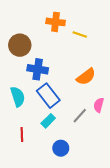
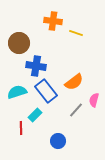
orange semicircle: (86, 77) -> (74, 82), moved
cyan semicircle: (18, 97) -> (17, 92), turned -90
cyan rectangle: (48, 121) -> (35, 115), moved

